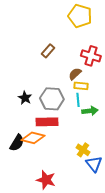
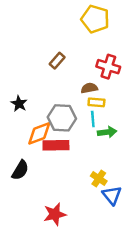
brown semicircle: (75, 74) -> (89, 88), turned 32
black star: (25, 98) -> (19, 104), moved
orange diamond: (33, 138) -> (39, 133), moved, turned -35
red star: (46, 180) -> (55, 214), turned -30

